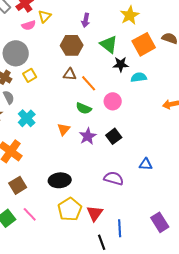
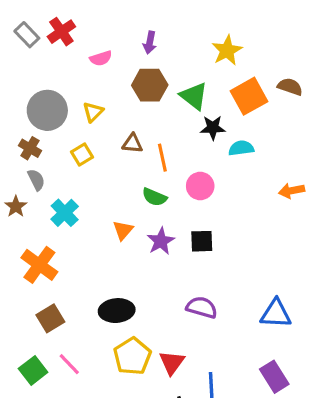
yellow triangle: (45, 16) -> (93, 112), moved
purple arrow: (86, 20) -> (150, 43), moved
pink semicircle: (29, 25) -> (101, 58), moved
brown hexagon: (72, 45) -> (150, 85), moved
yellow square: (30, 75) -> (82, 154), moved
orange line: (89, 83) -> (162, 158), turned 30
black square: (114, 136) -> (202, 241), turned 35
blue triangle: (146, 164) -> (276, 314), moved, size x1.5

